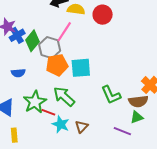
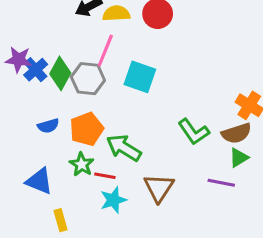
orange pentagon: (57, 65) -> (87, 129), moved
cyan square: (81, 68) -> (140, 77), moved, turned 35
green star: (35, 102) -> (82, 164), size x0.7
cyan star: (61, 124) -> (113, 200), moved, turned -30
brown triangle: (82, 127) -> (159, 188), size x1.5

